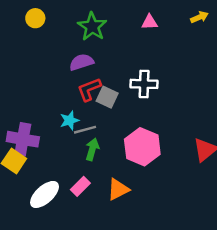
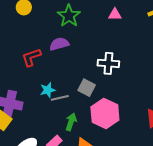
red L-shape: (89, 89) -> (31, 57), moved
gray square: (107, 97) -> (87, 88), moved
green arrow: (92, 149) -> (71, 122), moved

